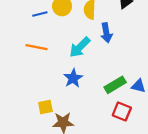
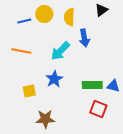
green rectangle: (115, 85) -> (92, 85), turned 30
yellow square: (45, 107) -> (29, 91), moved

